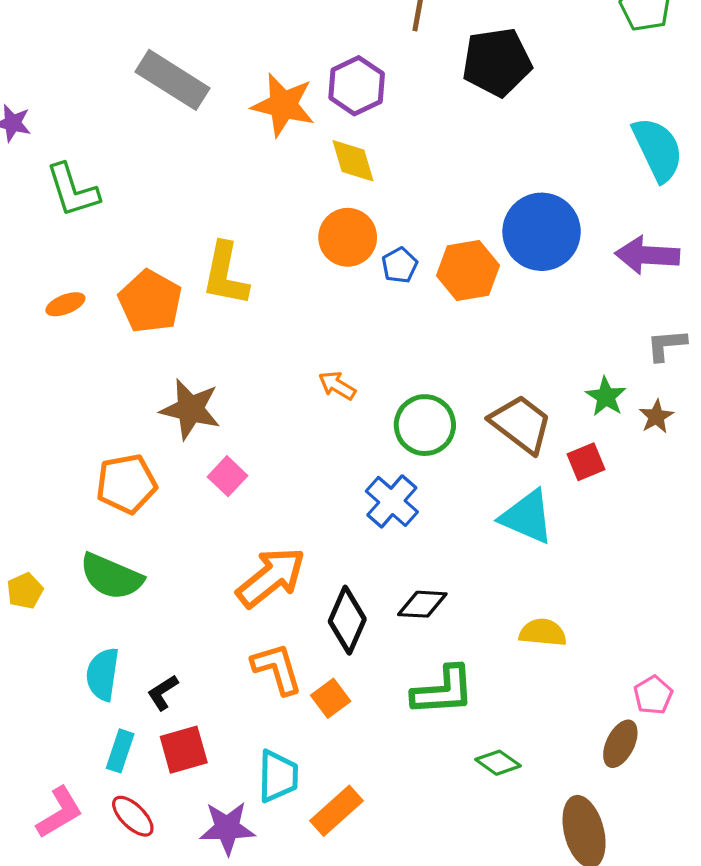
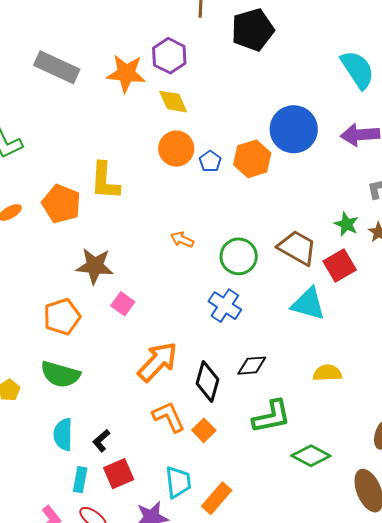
red square: (586, 462) -> (340, 265), size x1.4
green diamond: (498, 763) -> (311, 456), size x1.4

